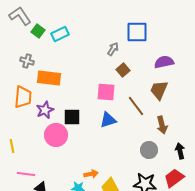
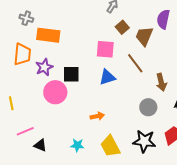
purple semicircle: (164, 62) -> (163, 19), turned -66
brown trapezoid: (159, 90) -> (144, 36), moved
pink line: (26, 174) -> (25, 131), turned -30
orange arrow: (91, 174) -> (97, 116), moved

